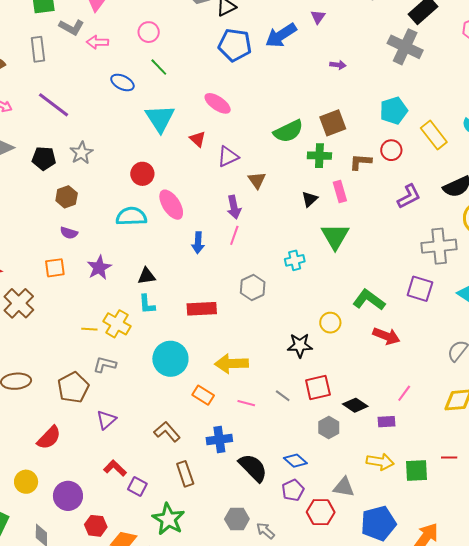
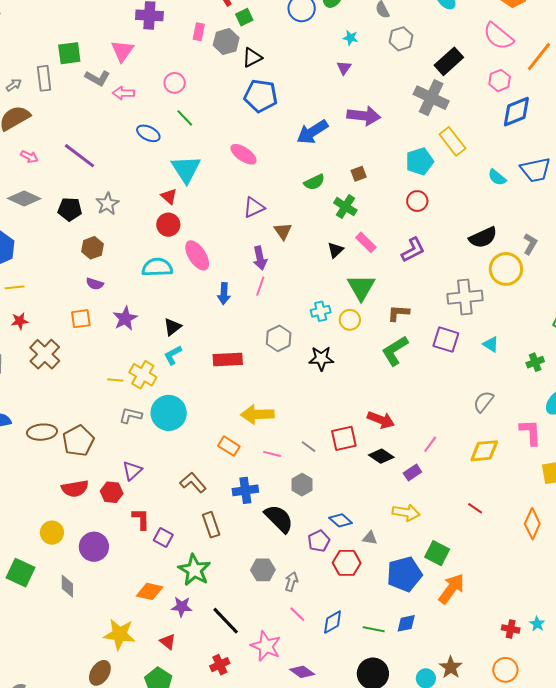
blue arrow: (281, 35) -> (312, 132), moved
gray rectangle: (38, 49) -> (44, 78), moved
purple arrow: (338, 65) -> (364, 116), size x2.0
brown square: (333, 123) -> (359, 174), size x0.6
green semicircle: (288, 131) -> (314, 182), size x0.7
yellow rectangle: (434, 135) -> (452, 141), moved
red triangle: (198, 139) -> (169, 196), moved
green cross: (319, 156) -> (345, 207), turned 30
brown L-shape: (360, 162) -> (398, 313), moved
pink rectangle: (340, 192) -> (366, 242), turned -30
purple L-shape: (409, 196) -> (413, 250), moved
black triangle: (147, 276) -> (172, 327), turned -30
green L-shape: (369, 300) -> (395, 351), turned -68
cyan L-shape: (147, 304) -> (173, 355), turned 65
yellow circle: (330, 323) -> (350, 320), moved
red arrow: (386, 336) -> (381, 420), moved
black star: (300, 345) -> (321, 358), moved
cyan circle: (170, 359) -> (169, 413), moved
brown pentagon: (73, 387) -> (78, 441), moved
purple rectangle: (386, 422) -> (412, 472), turned -30
gray hexagon: (329, 428) -> (302, 485), moved
red semicircle: (49, 438) -> (75, 489), turned 36
red line: (449, 457) -> (475, 508), turned 35
blue diamond: (295, 461) -> (341, 520), moved
red L-shape: (115, 468) -> (141, 519), turned 45
green square: (416, 470) -> (437, 553), moved, turned 30
gray triangle: (344, 487) -> (370, 538), size x0.7
red hexagon: (96, 526) -> (112, 492), moved
gray arrow: (266, 531) -> (291, 582), turned 66

